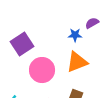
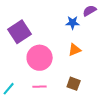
orange triangle: (77, 62) -> (75, 50), size x0.6

